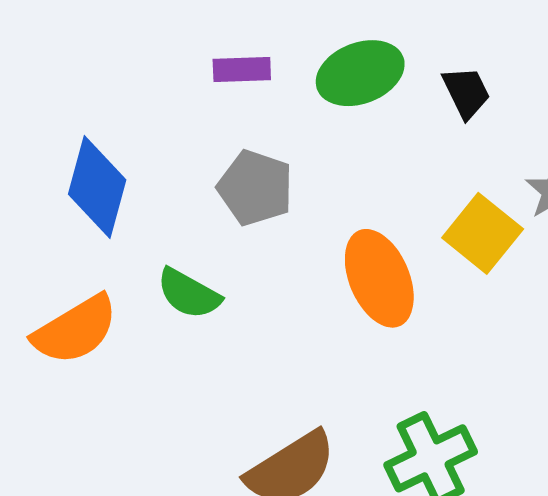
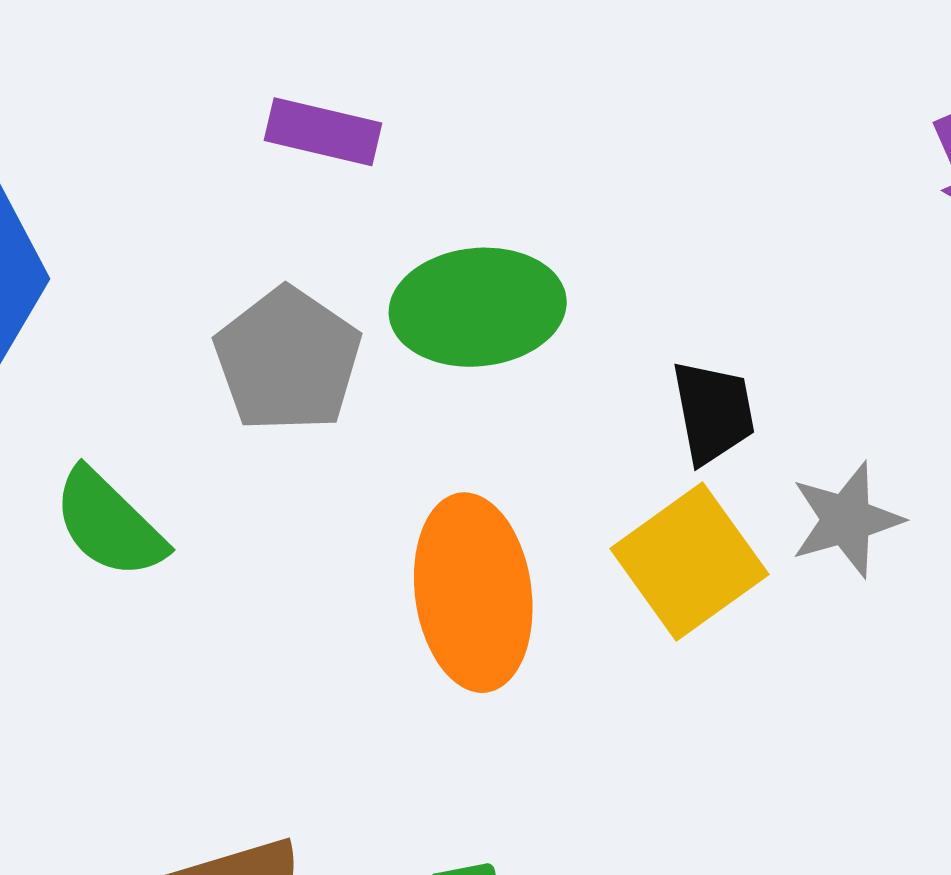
green ellipse: (360, 73) -> (478, 307), moved
black trapezoid: (466, 92) -> (713, 412), moved

